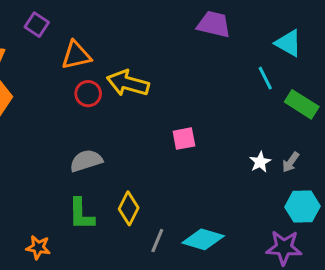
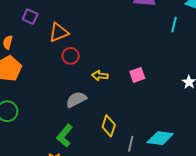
cyan line: (265, 78) -> (174, 25), moved, turned 49
yellow arrow: (128, 83) -> (100, 76), moved, size x0.6
green L-shape: (81, 214) -> (65, 136), moved, turned 50

